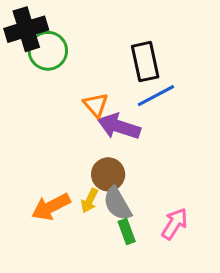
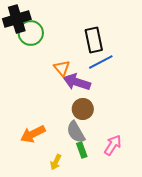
brown circle: (108, 174) -> (83, 109), moved
yellow arrow: (90, 201) -> (56, 162), moved

